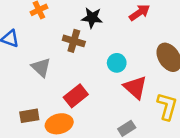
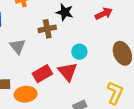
brown cross: (74, 41) -> (47, 29), turned -36
red triangle: (135, 87) -> (68, 72), moved

